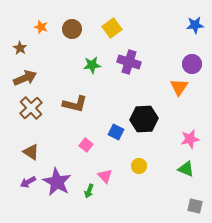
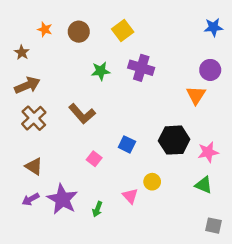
brown L-shape: (75, 104) -> (82, 114), turned 35
black hexagon: (144, 119) -> (174, 140), moved
pink triangle: (105, 176) -> (130, 196), moved

